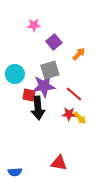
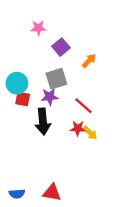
purple star: (44, 86) -> (50, 97), size x0.7
red square: (29, 95) -> (23, 99), moved
red triangle: (59, 163) -> (52, 193), moved

